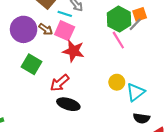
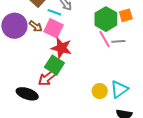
gray line: (135, 24) -> (118, 41), moved, turned 40
green square: (31, 64) -> (54, 65), moved
yellow circle: (117, 82) -> (100, 91), moved
black ellipse: (68, 104) -> (27, 94), moved

